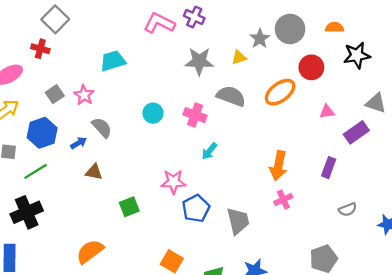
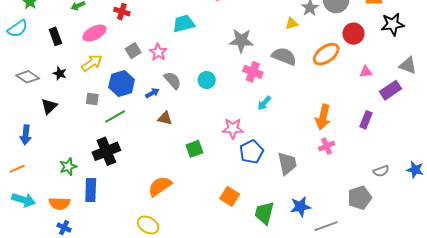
gray star: (199, 61) -> (241, 41), moved
cyan circle: (153, 113) -> (207, 80), moved
gray semicircle: (348, 209) -> (381, 171), moved

